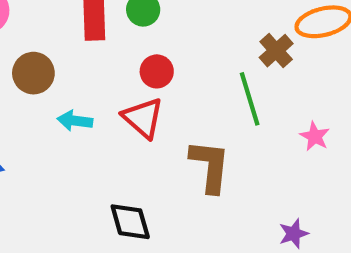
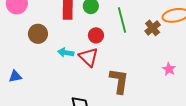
green line: (250, 99) -> (122, 20), moved
cyan arrow: (75, 121) -> (66, 53), moved

